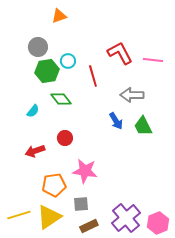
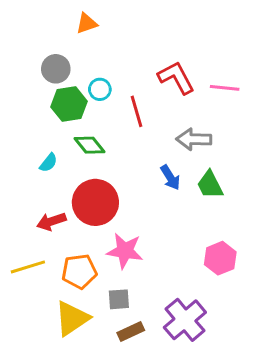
red circle: (65, 138) -> (95, 202), size x2.0
yellow line: (19, 215) -> (28, 267), moved
pink hexagon: (158, 223) -> (220, 258), moved

